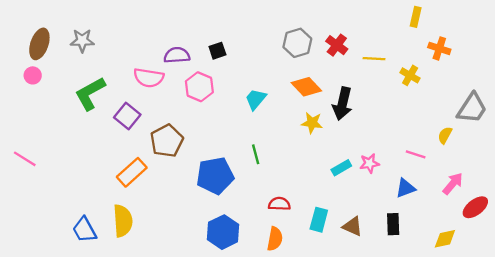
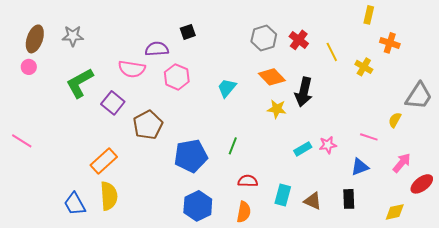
black square: (217, 51) -> (188, 32), moved
yellow line: (374, 59) -> (332, 52), turned 60
green line: (256, 154) -> (233, 146), moved, turned 36
orange rectangle: (132, 172) -> (104, 161), moved

